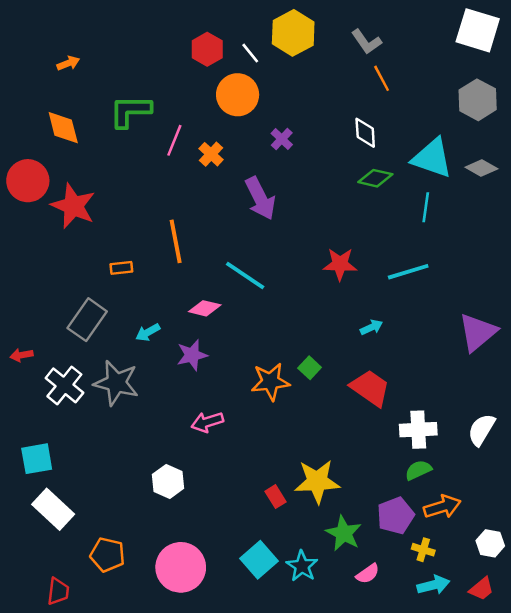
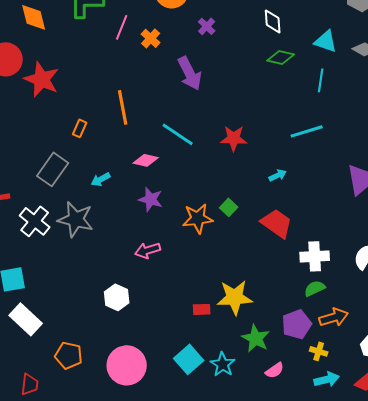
cyan triangle: (432, 158) -> (326, 41), size x0.7
red star: (340, 264) -> (234, 138), moved
orange rectangle: (121, 268) -> (80, 128), turned -60
purple star: (192, 355) -> (151, 199), moved, turned 30
red rectangle: (275, 497) -> (202, 309), turned -60

